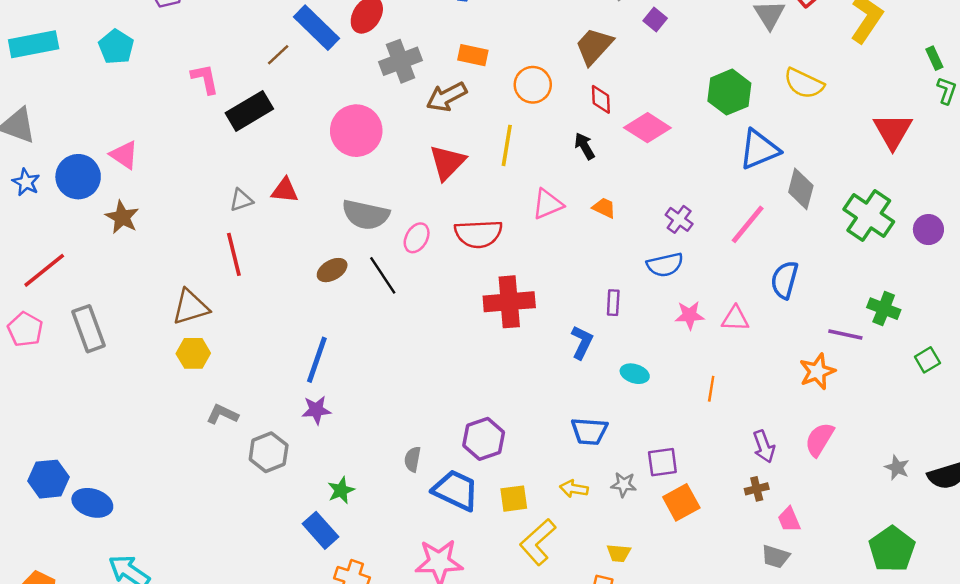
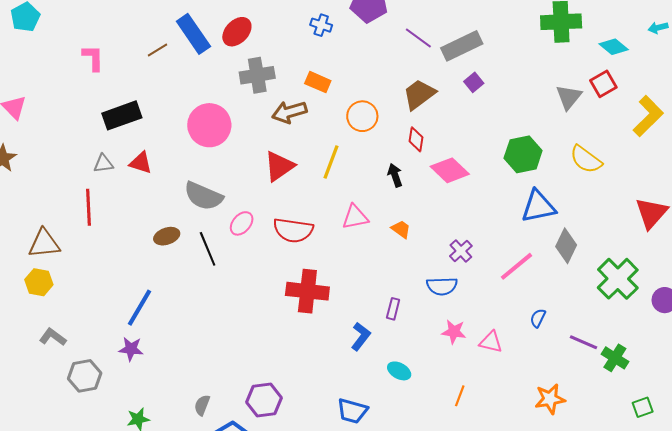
black rectangle: (249, 111) -> (122, 115), moved
blue semicircle: (785, 280) -> (538, 318), size x0.6
purple line: (845, 334) -> (583, 342), moved

